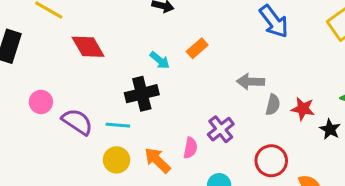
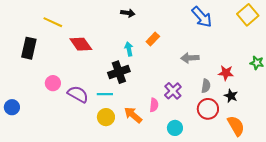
cyan arrow: (160, 60) -> (129, 49), turned -136
gray semicircle: (273, 105) -> (206, 86), moved
black star: (330, 129) -> (231, 96), moved

